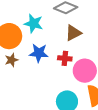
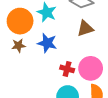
red cross: (65, 58) -> (67, 69), moved

